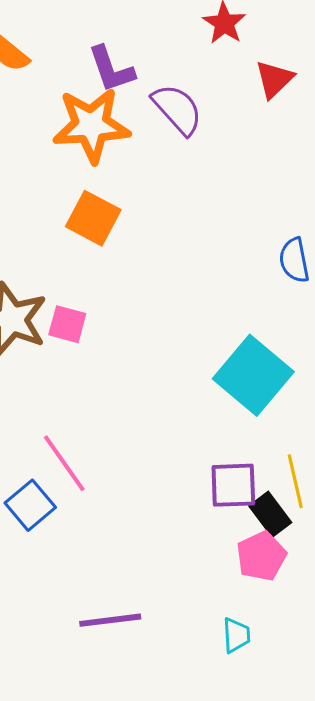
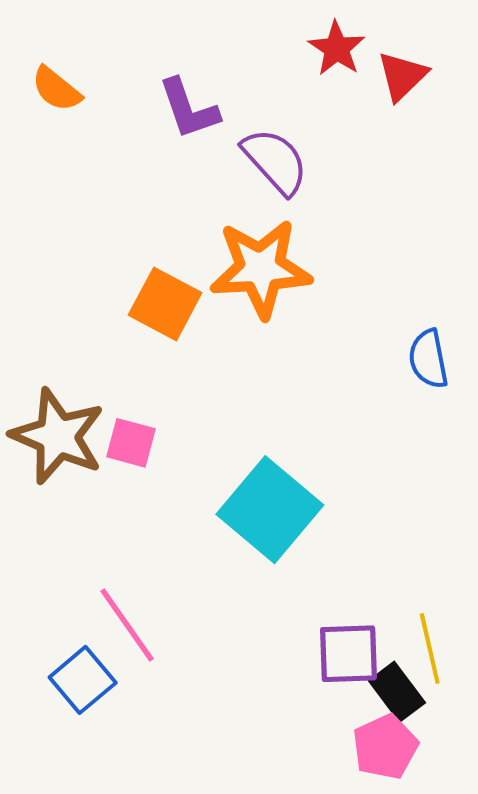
red triangle: (274, 79) -> (402, 76), moved
orange star: (91, 125) -> (261, 269), moved
cyan square: (253, 375) -> (270, 510), moved

